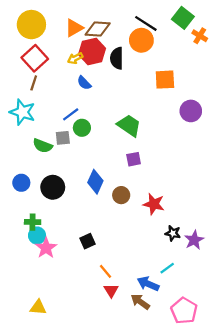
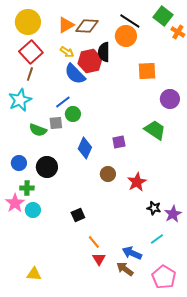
red hexagon: (92, 51) -> (90, 61), moved
yellow arrow: (75, 58) -> (67, 52), turned -120
blue semicircle: (84, 83) -> (75, 74), size x1.6
cyan star: (22, 112) -> (20, 100), turned 30
green trapezoid: (129, 126) -> (155, 130), moved
blue diamond: (95, 182) -> (85, 148), moved
red star: (154, 204) -> (137, 182), turned 30
green cross: (33, 222) -> (27, 188), moved
pink star: (46, 248) -> (15, 203), moved
cyan line: (167, 268) -> (157, 239), moved

